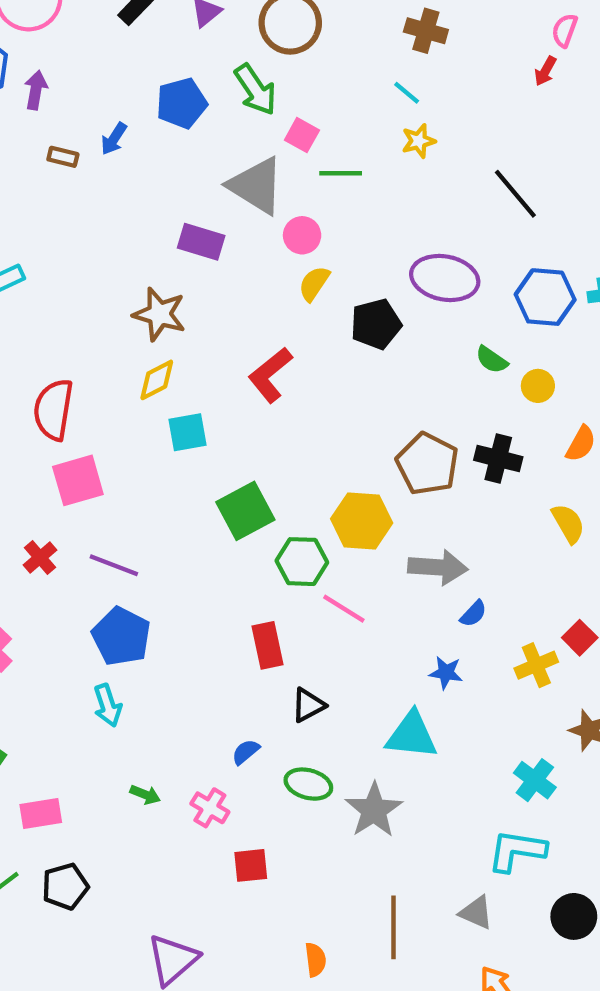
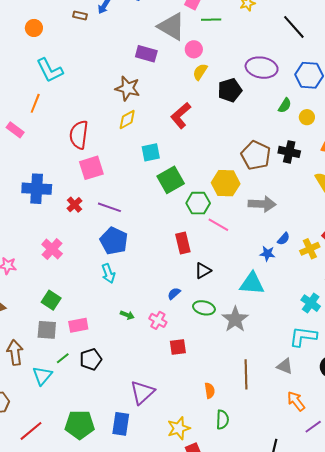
green semicircle: (492, 360) -> (285, 105), turned -91
cyan square: (188, 432) -> (151, 152), moved
blue semicircle: (473, 614) -> (284, 239), moved

